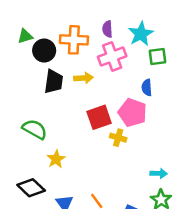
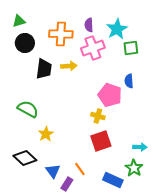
green triangle: (25, 36) -> (19, 21), moved
black circle: (44, 51) -> (25, 43), moved
blue semicircle: (147, 88) -> (129, 81), moved
red square: (99, 117) -> (101, 141), moved
cyan arrow: (159, 173) -> (140, 147), moved

